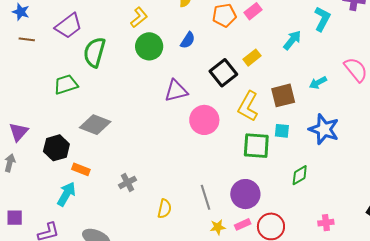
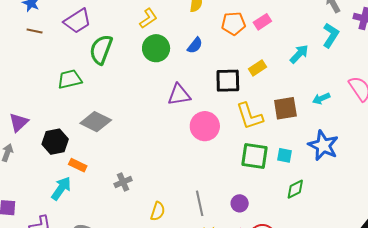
black square: (223, 73) -> (228, 81), turned 32
yellow L-shape: (248, 106) -> (250, 116), turned -52
cyan square: (282, 131) -> (284, 155), moved
purple circle: (245, 194) -> (240, 203), size x0.6

